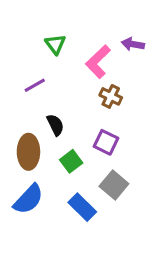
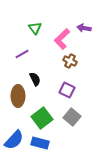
green square: (71, 161) -> (42, 118), moved, size x1.5
blue semicircle: (28, 199) -> (14, 140), moved
blue rectangle: (82, 207) -> (40, 143), moved, turned -30

